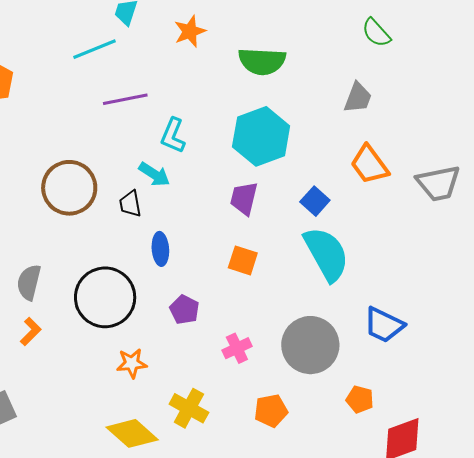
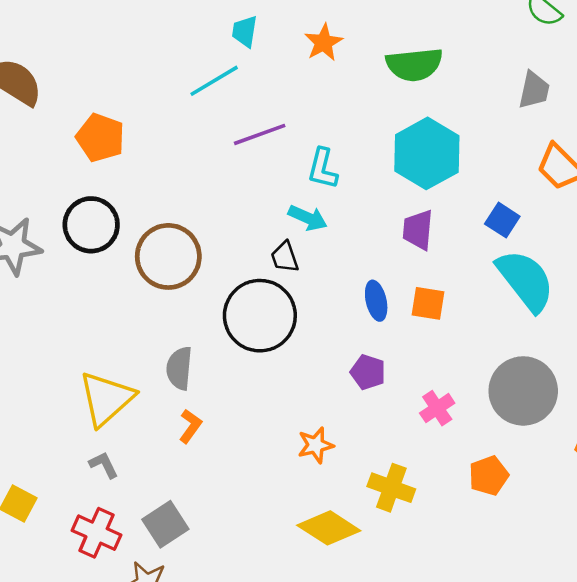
brown circle: (69, 188) -> (168, 256), moved
blue ellipse: (160, 249) -> (376, 301), moved
black circle: (105, 297) -> (260, 316), moved

